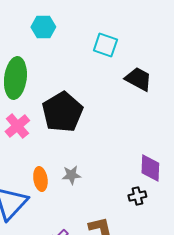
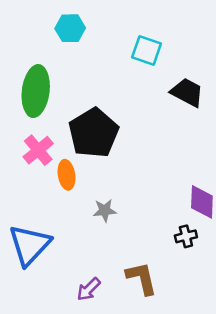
orange ellipse: (40, 179) -> (66, 175), moved

